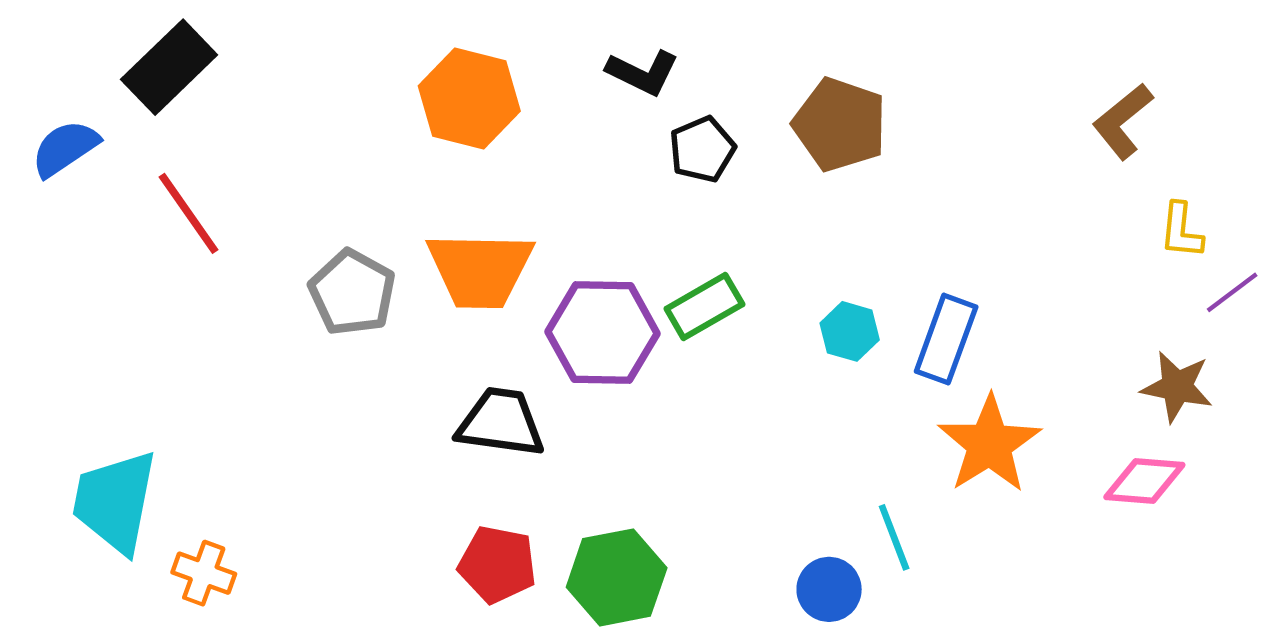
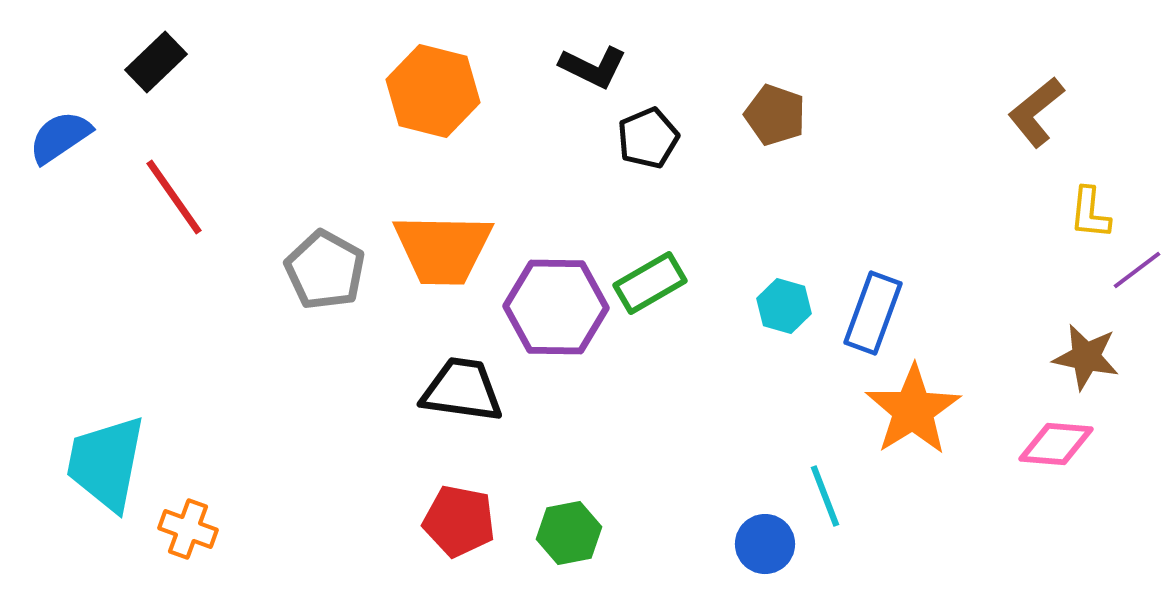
black rectangle: (169, 67) -> (156, 62), size x0.7
brown pentagon: (840, 124) -> (775, 115), size x0.7
green hexagon: (617, 577) -> (569, 533), size x0.7

